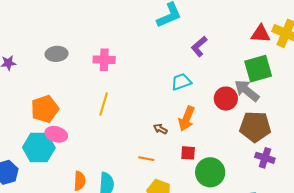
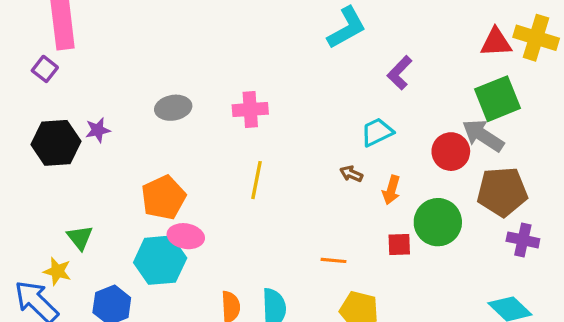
orange arrow: (187, 119) -> (391, 190), size x0.7
brown arrow: (160, 129) -> (351, 174), moved
green circle: (210, 172) -> (438, 222), moved

